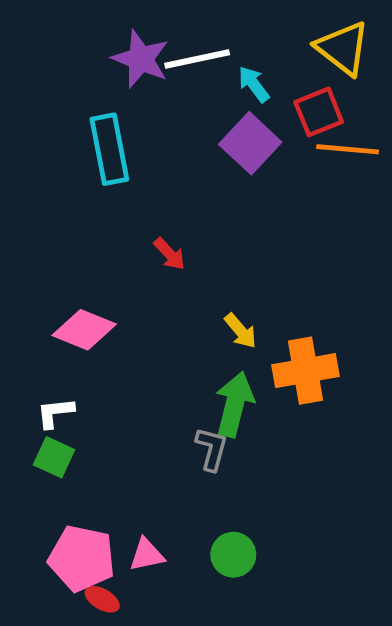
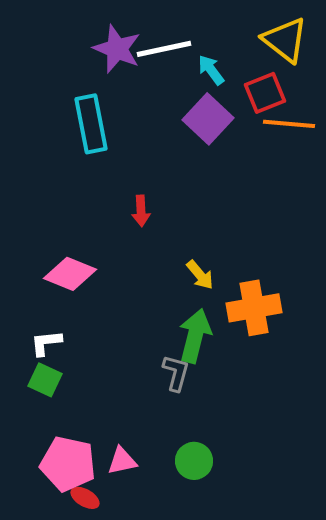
red arrow: (170, 254) -> (141, 211), turned 40

